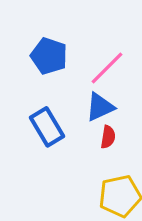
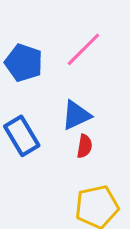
pink line: (107, 68) -> (83, 49), moved

